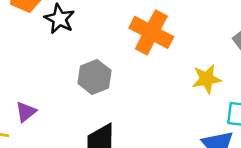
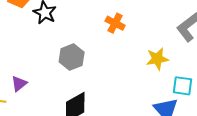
orange cross: (151, 32) -> (115, 23), size x0.6

